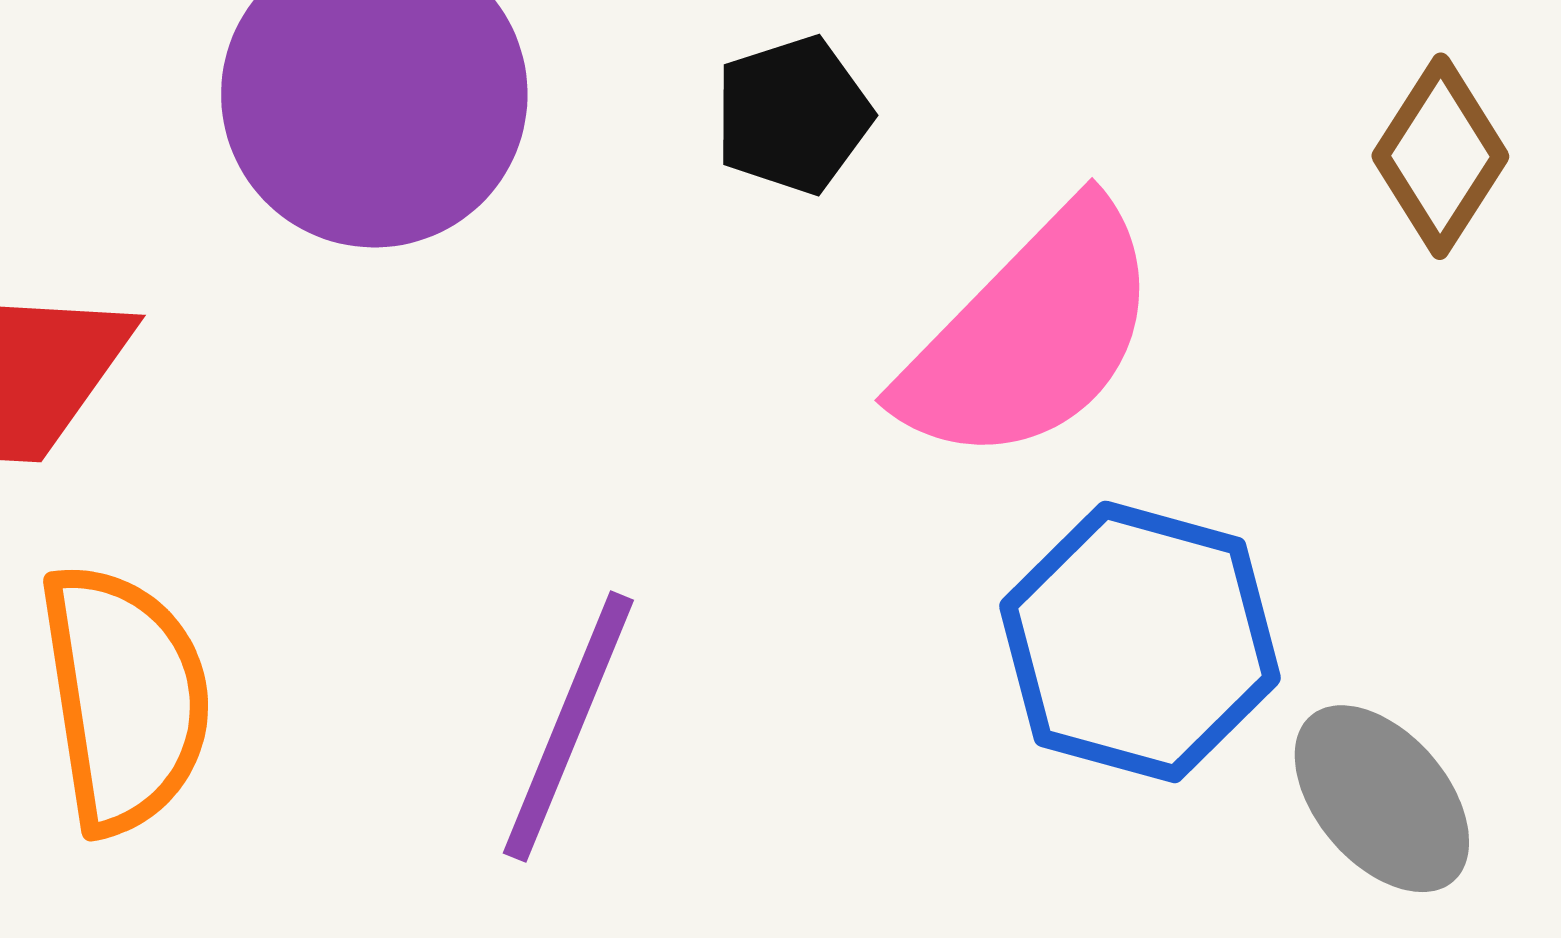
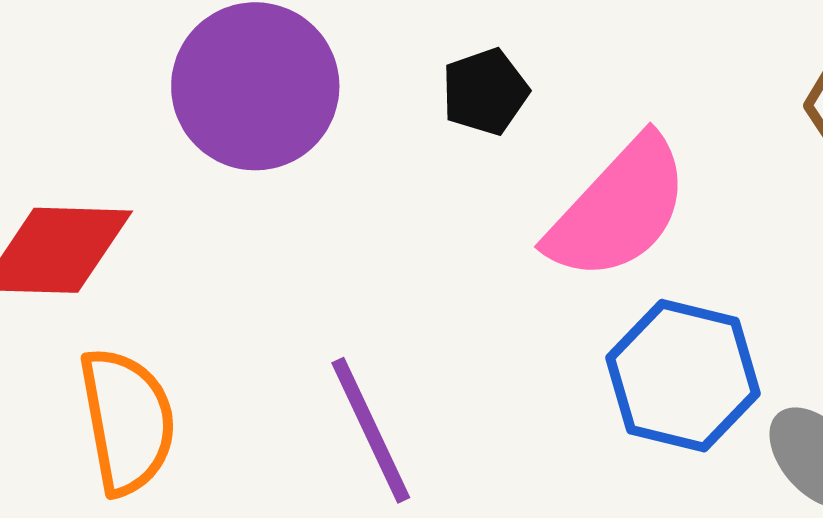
purple line: (568, 727) -> (371, 430), turned -46

